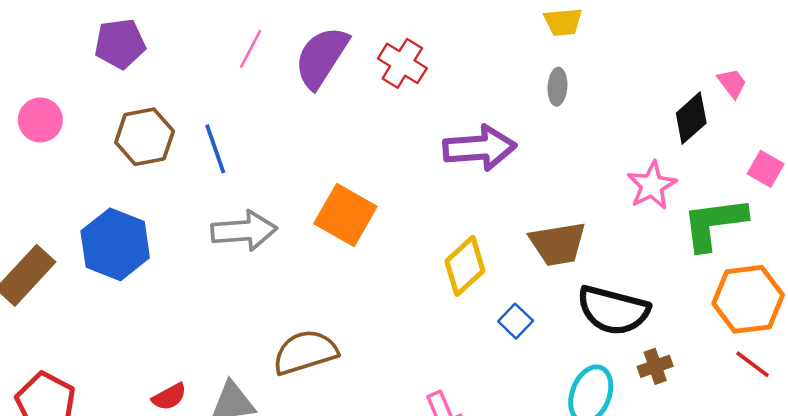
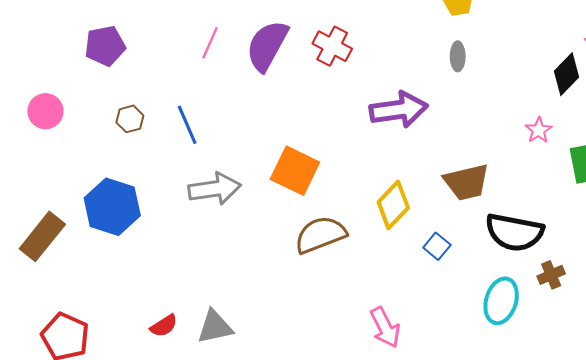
brown hexagon: (145, 137) -> (130, 119), size x0.6
pink star: (652, 185) -> (539, 130), size x0.7
brown semicircle: (305, 352) -> (320, 235), moved

